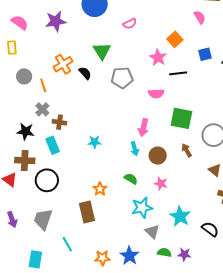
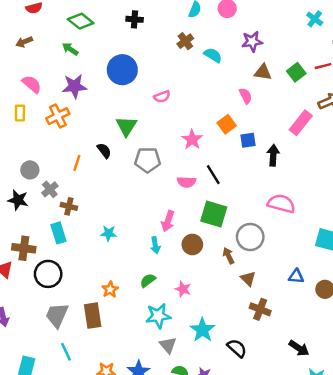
orange square: (175, 39) -> (227, 124), moved
orange cross: (63, 64) -> (58, 116), moved
black line: (178, 73) -> (213, 175), moved, turned 60
gray circle: (24, 76) -> (30, 170), moved
orange line: (43, 85) -> (77, 163), moved, turned 32
black star: (25, 131) -> (18, 200), moved
brown arrow: (187, 150) -> (228, 256), moved
brown circle: (158, 156) -> (192, 244), moved
green semicircle: (131, 179) -> (148, 280), turned -72
gray trapezoid: (43, 219) -> (57, 315), moved

